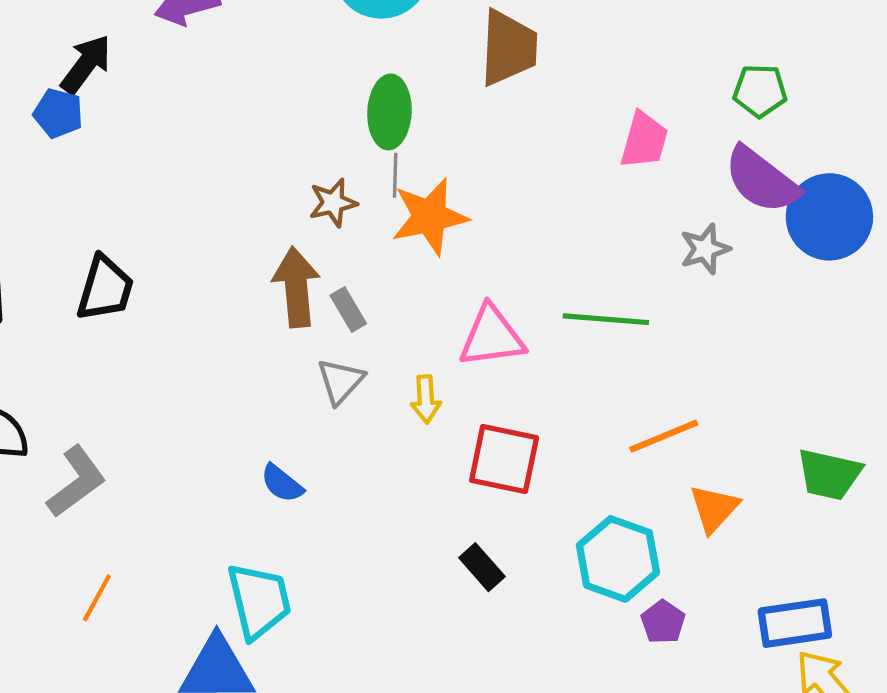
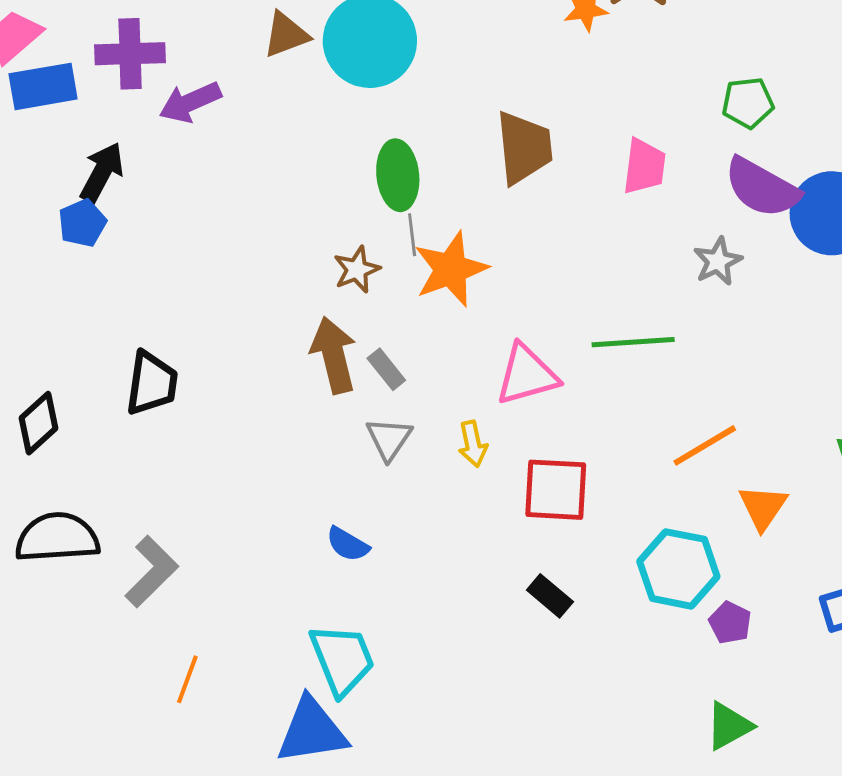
brown trapezoid: (508, 48) -> (524, 148), moved
blue pentagon: (58, 113) -> (82, 223), turned -30

